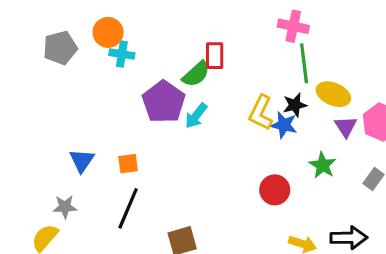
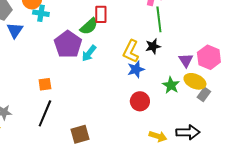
yellow ellipse: (333, 94) -> (195, 81), moved
blue star: (284, 125) -> (136, 69), moved, turned -30
blue triangle: (82, 161) -> (15, 30), moved

